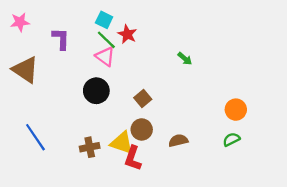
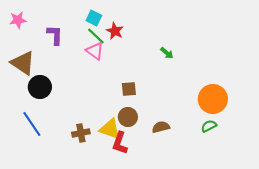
black circle: (96, 91) -> (40, 87), moved
brown square: (143, 98) -> (129, 89), turned 35
orange circle: (236, 110) -> (213, 99), size x1.5

